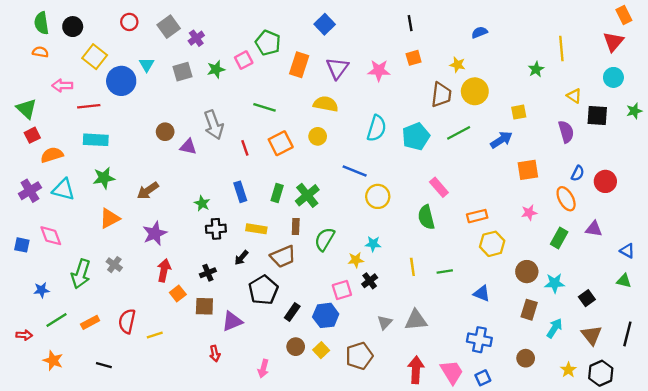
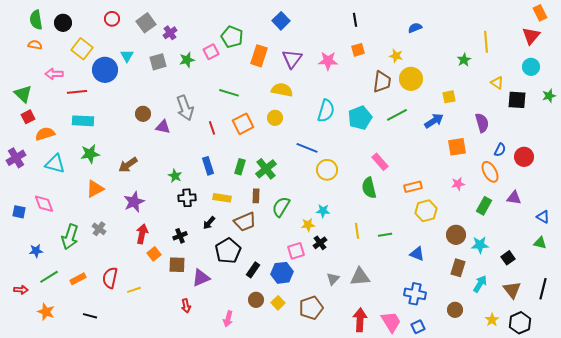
purple semicircle: (566, 132) -> (482, 123), moved
purple cross: (30, 191) -> (16, 158), moved

